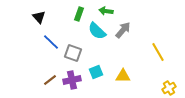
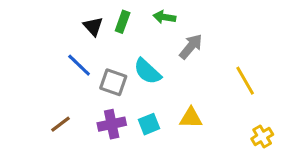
black triangle: (39, 17) -> (93, 26), moved
cyan semicircle: (97, 31) -> (147, 71), moved
cyan square: (96, 72) -> (149, 124), moved
brown line: (50, 80) -> (60, 124), moved

